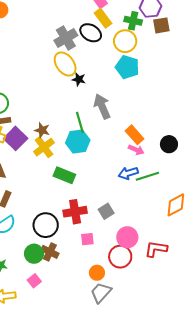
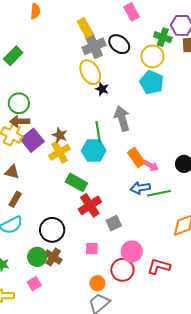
yellow rectangle: (103, 18) -> (85, 28), moved
orange rectangle: (135, 135) -> (136, 158), moved
red cross: (75, 212) -> (90, 205), moved, turned -30

